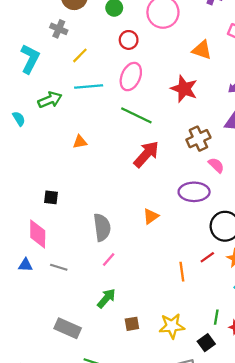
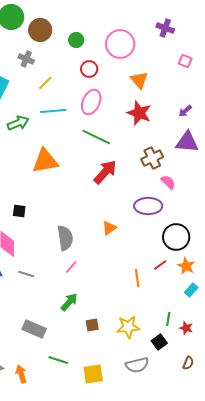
orange triangle: (202, 50) -> (139, 80), moved, turned 30
orange triangle: (80, 142) -> (45, 161), size x2.0

